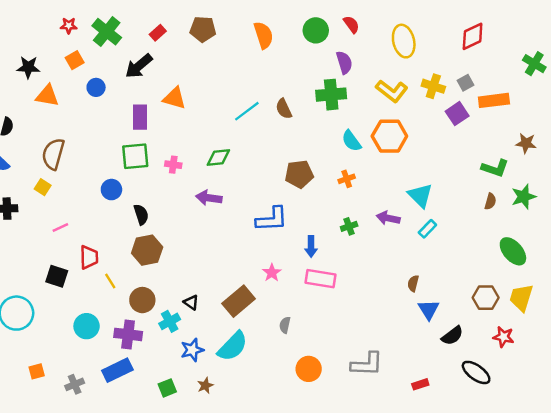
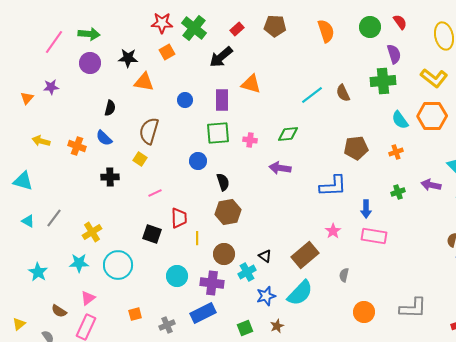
red star: (69, 26) -> (162, 23), size x1.5
blue circle: (96, 87) -> (185, 100), moved
yellow line: (110, 281) -> (197, 238), turned 32

